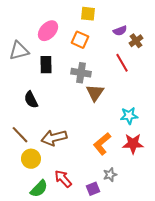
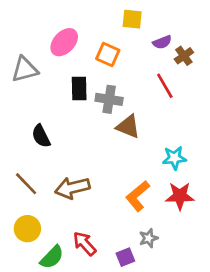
yellow square: (88, 14) -> (132, 19), moved
black rectangle: (46, 65) -> (79, 88), moved
brown triangle: (95, 93) -> (128, 127), turned -42
yellow circle: (31, 159) -> (27, 229), moved

